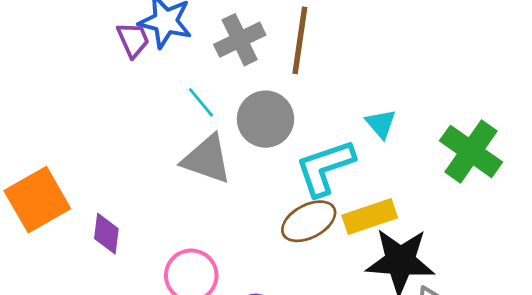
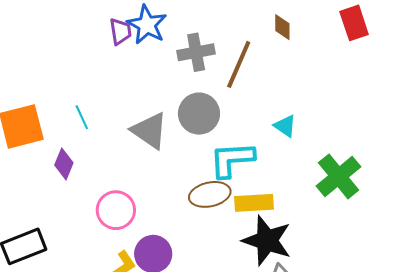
cyan line: (201, 102) -> (82, 117), moved
cyan triangle: (381, 124) -> (285, 126), moved, turned -30

